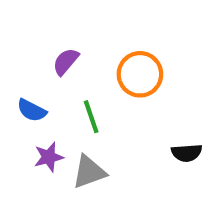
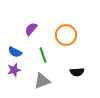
black semicircle: (187, 153) -> (77, 72), moved
purple star: (49, 157) -> (14, 70), moved

